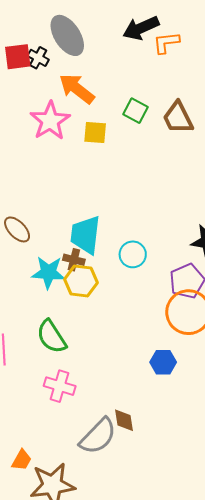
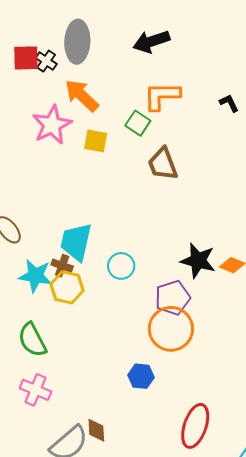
gray ellipse: (67, 35) -> (77, 42), turned 30
orange L-shape: (166, 43) -> (162, 96), moved, size x1.4
brown trapezoid: (178, 118) -> (163, 164), moved

